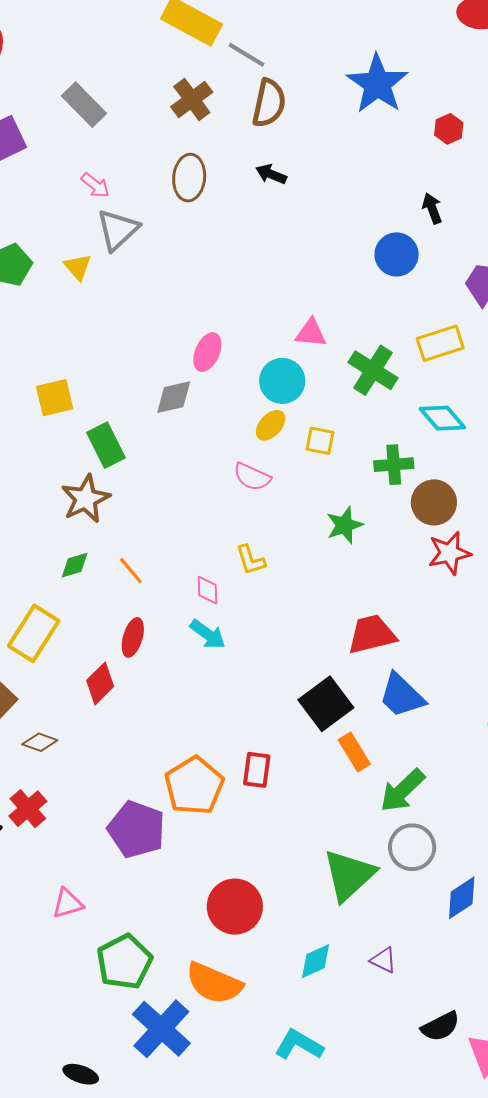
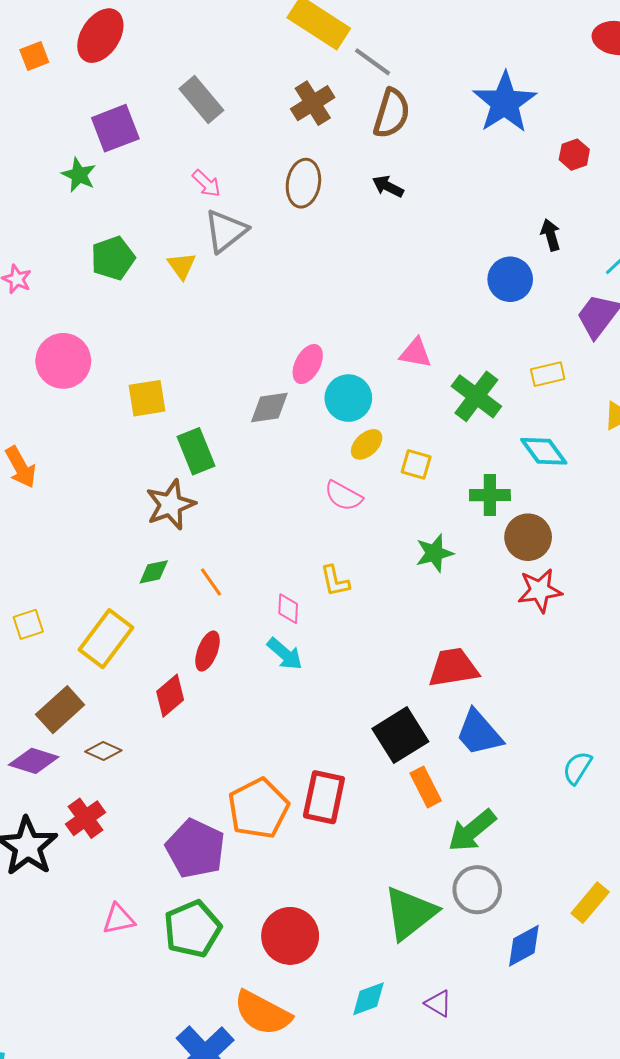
yellow rectangle: (440, 343) -> (548, 374), size x0.7
cyan circle: (282, 381) -> (348, 398), moved
red rectangle: (257, 770) -> (324, 797), size x1.4
green pentagon: (124, 962) -> (192, 929), moved

